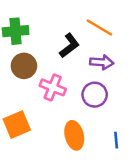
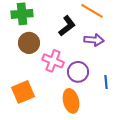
purple circle: (95, 95) -> (78, 72), moved
blue line: (116, 140) -> (106, 82), moved

